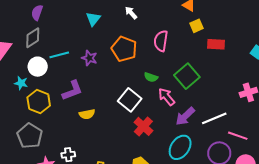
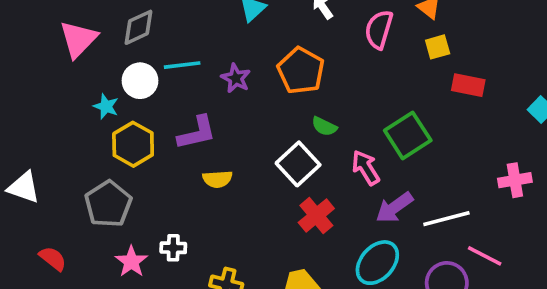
pink semicircle: (161, 41) -> (379, 29), moved
green semicircle: (151, 77) -> (324, 126), moved

